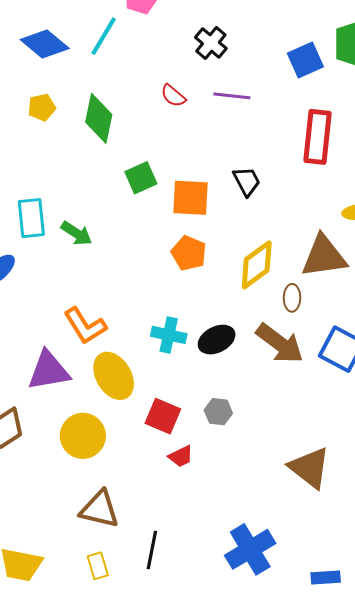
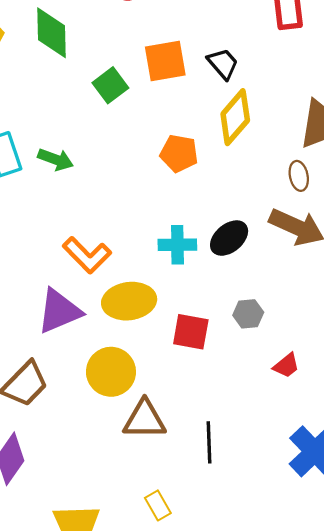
orange square: (190, 198) -> (165, 61), moved
yellow diamond: (257, 265) -> (235, 117), moved
yellow ellipse: (114, 376) -> (129, 301), turned -54
red trapezoid: (181, 456) -> (286, 366), moved
brown triangle: (100, 509) -> (145, 419), moved
black line: (152, 550) -> (209, 442), moved

